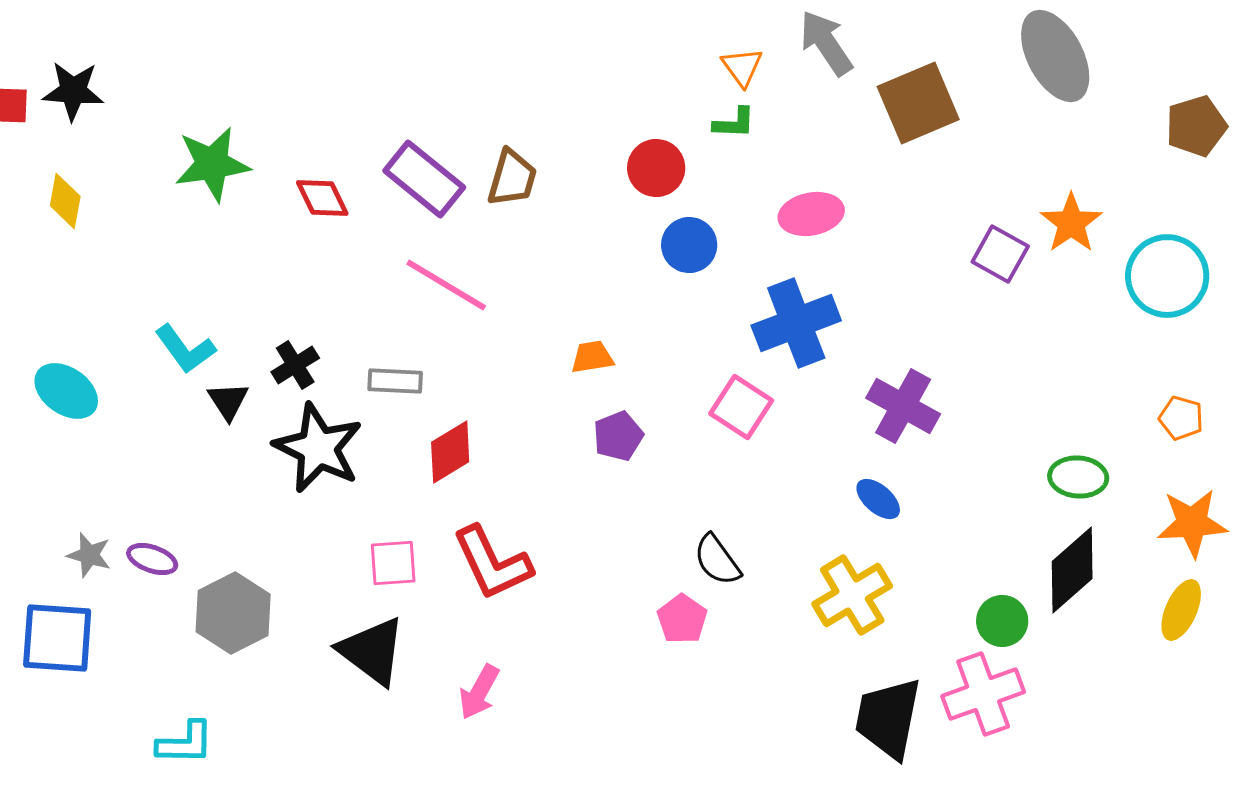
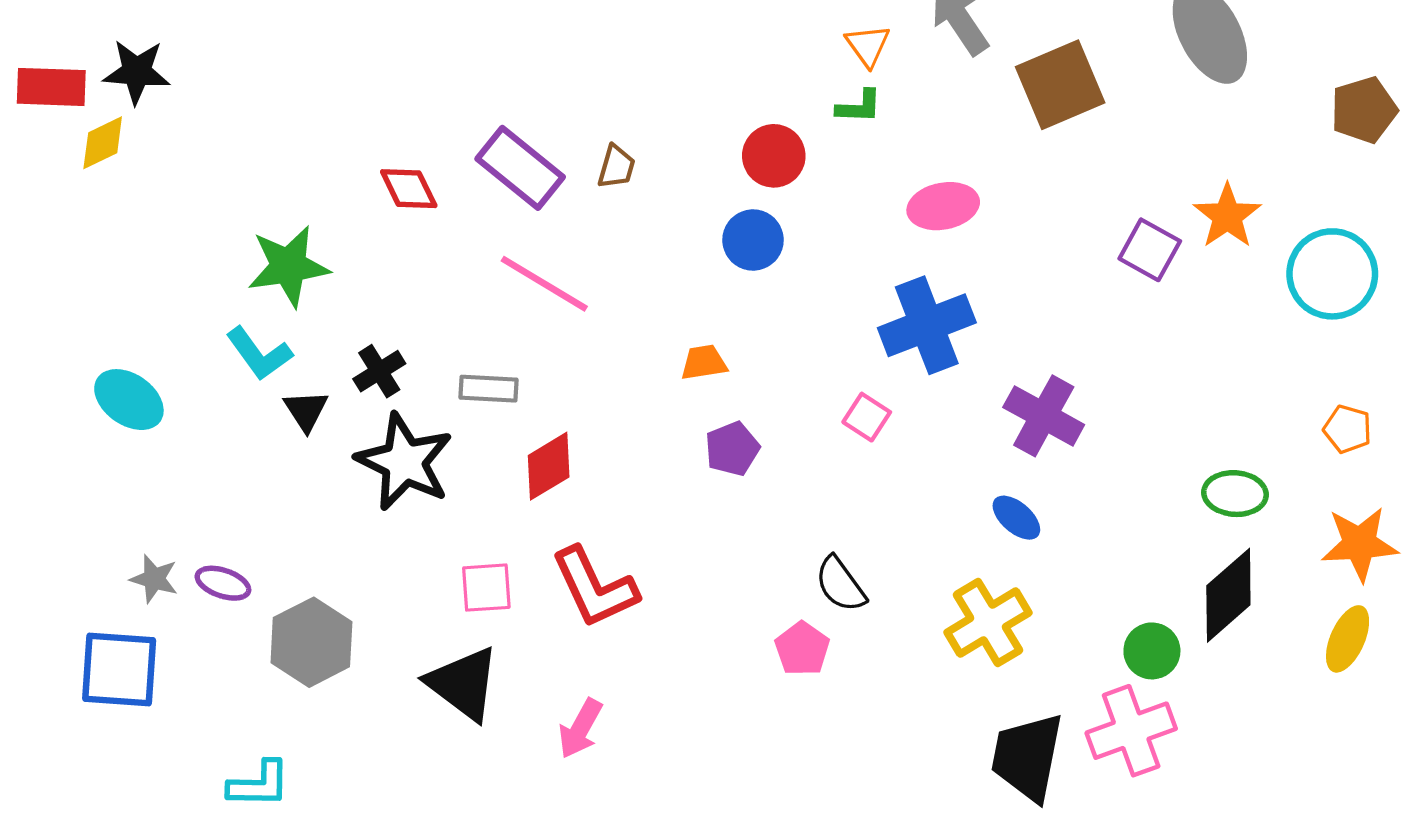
green star: (212, 164) -> (289, 266), moved
brown trapezoid: (512, 178) -> (616, 167), size x0.7
yellow diamond: (65, 201) -> (103, 143), moved, turned 54
blue circle: (689, 245) -> (753, 240), moved
pink square: (741, 407) -> (867, 417), size x0.7

